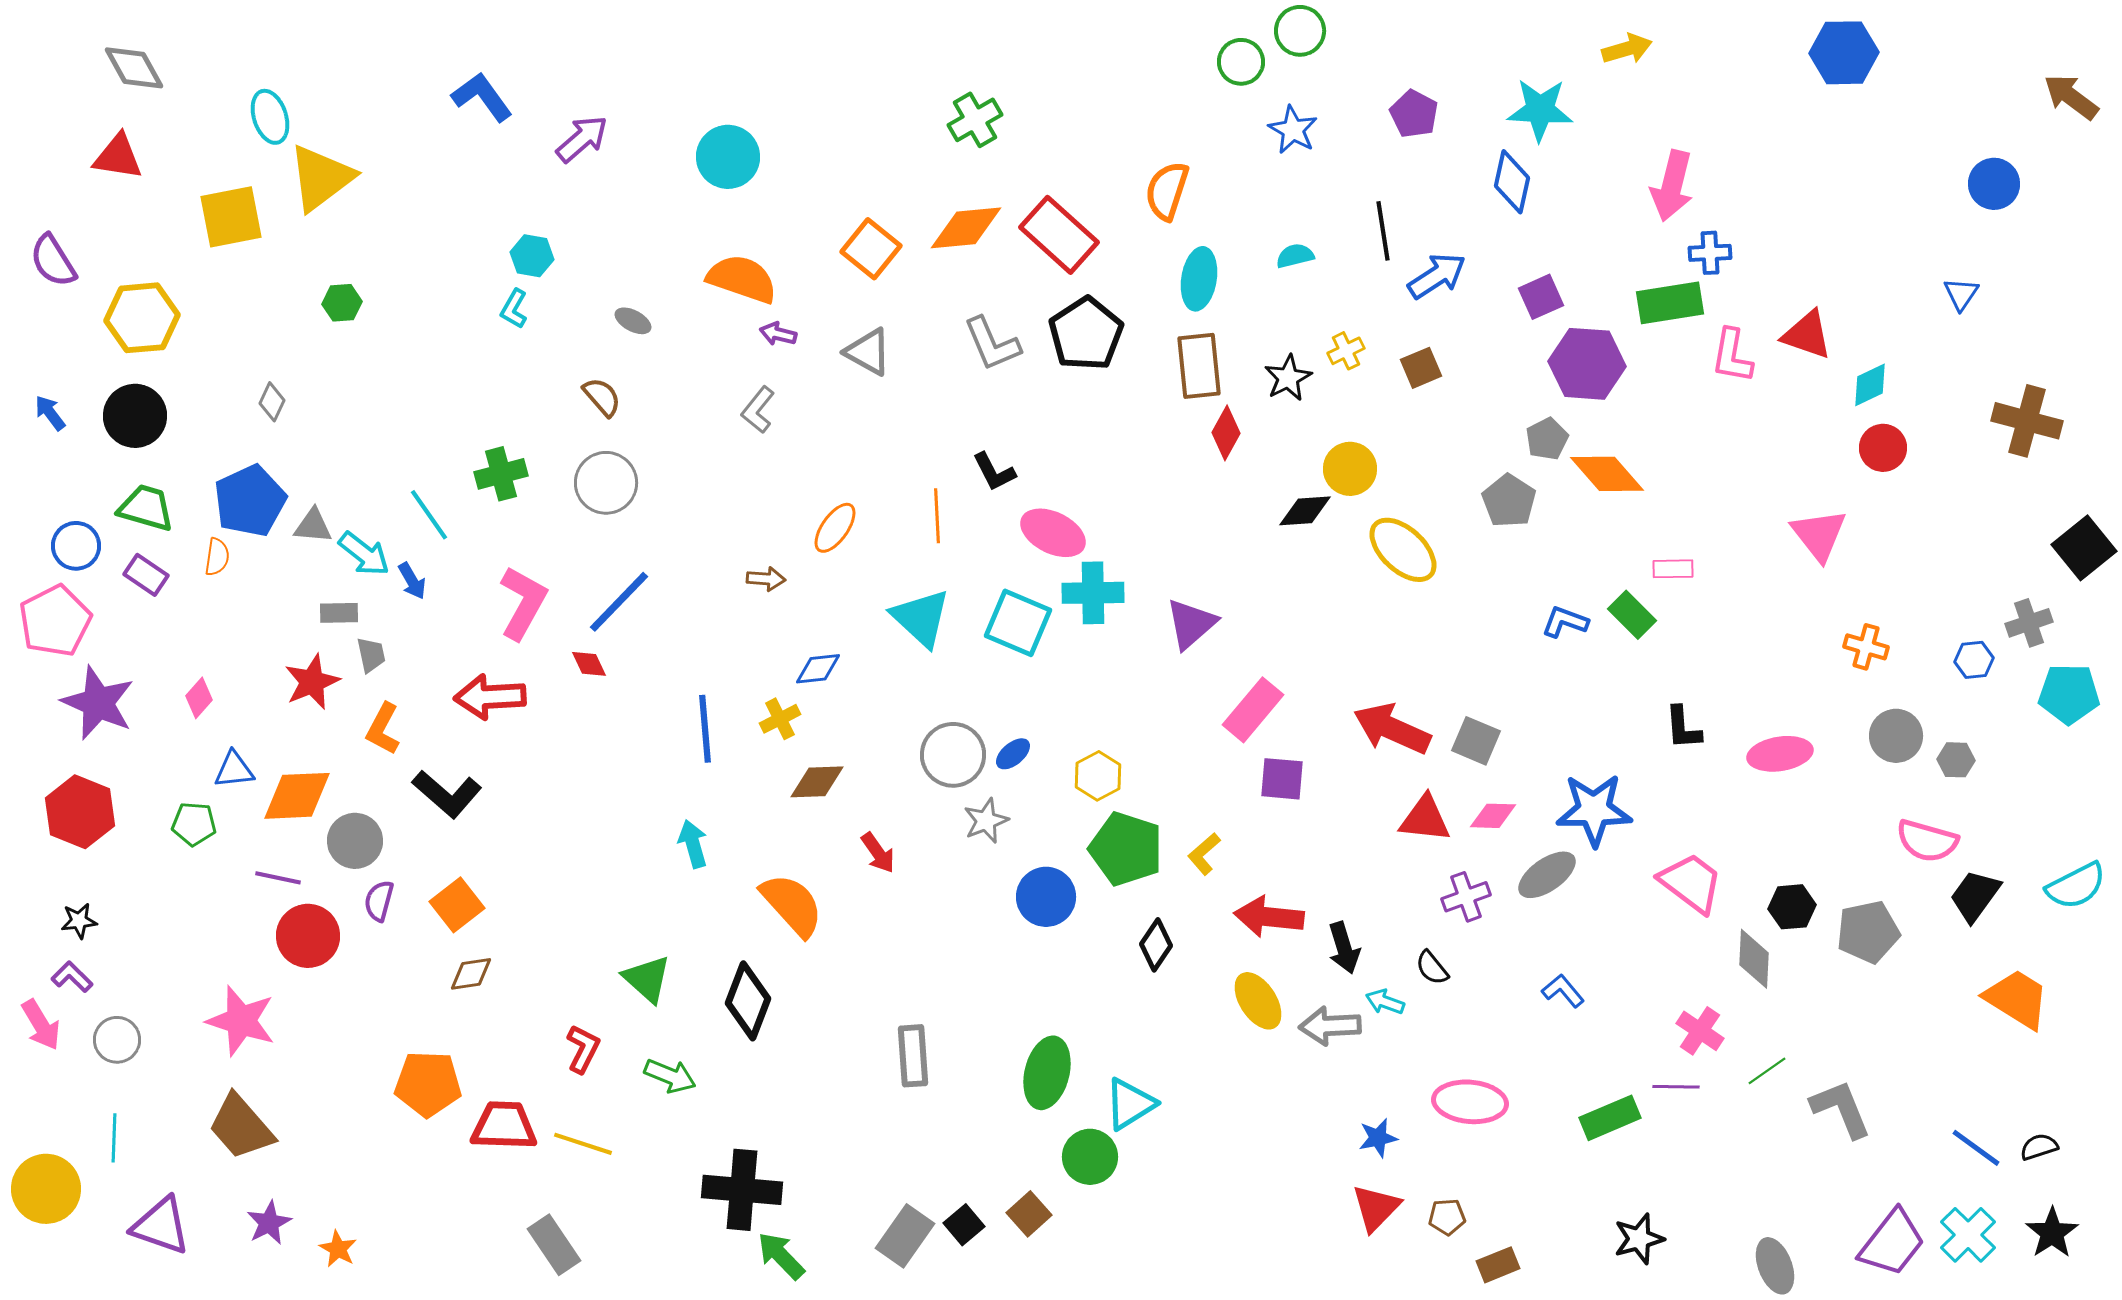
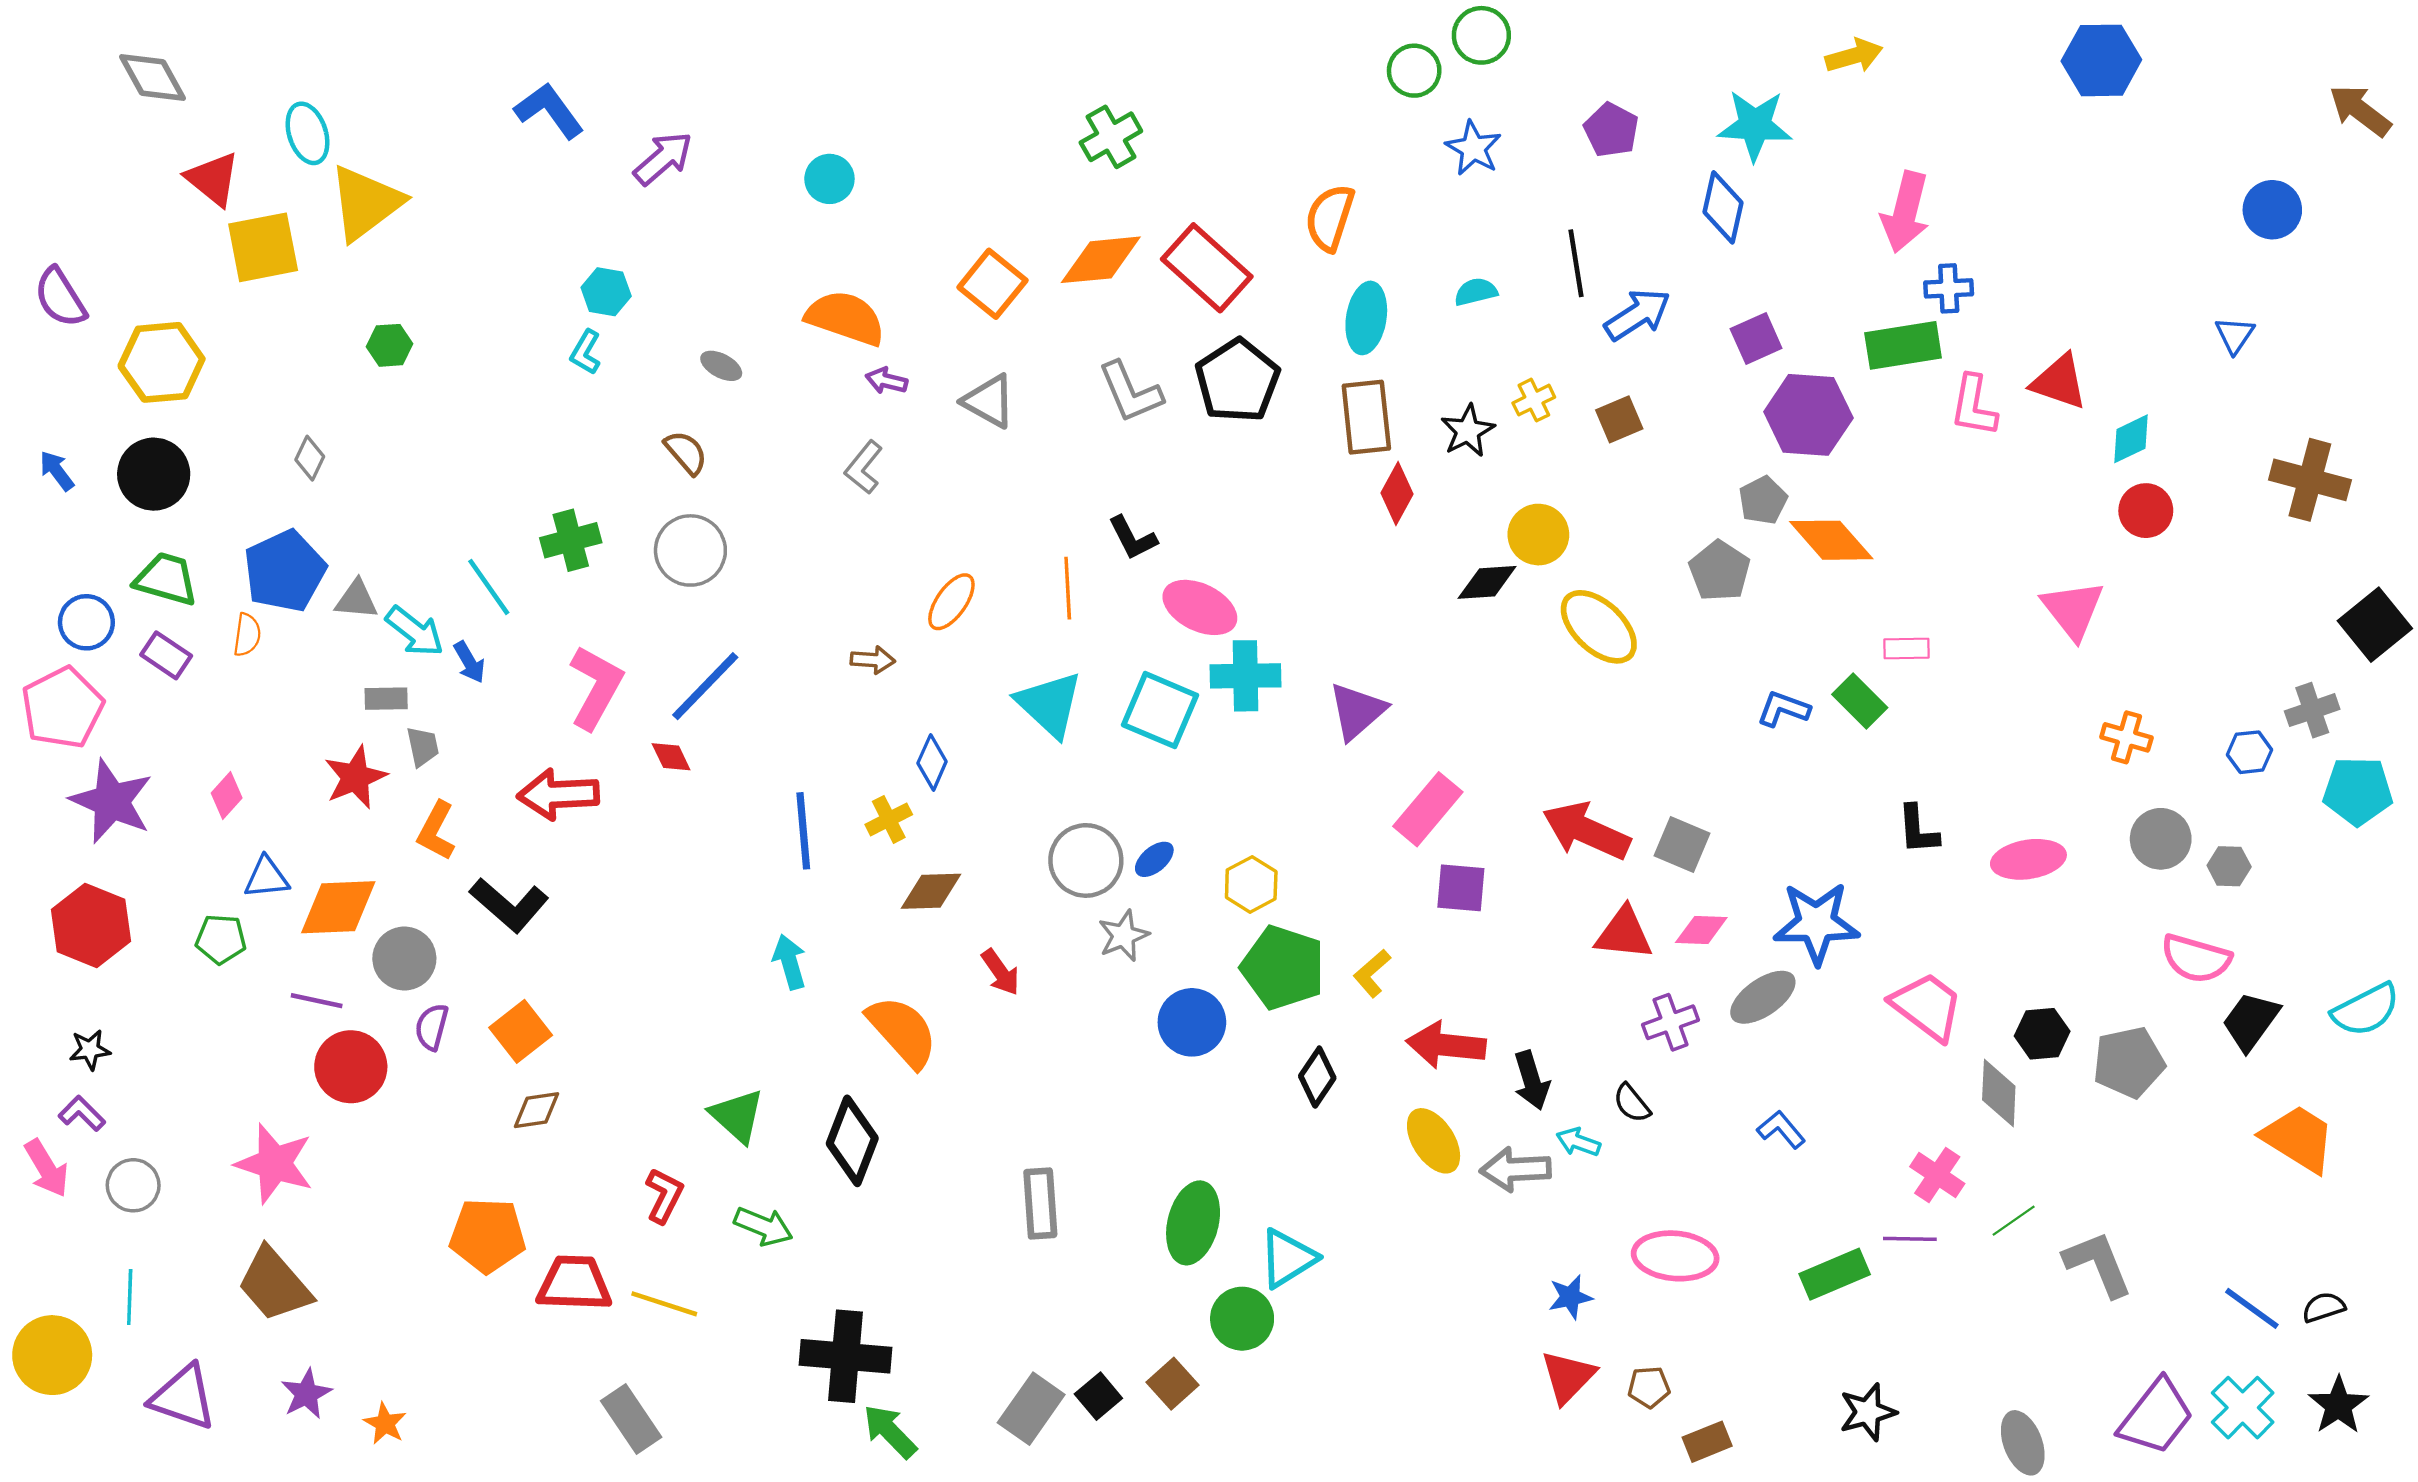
red triangle: (118, 157) -> (213, 179), moved, turned 30
cyan circle: (728, 157) -> (829, 179), size x0.7
blue diamond: (818, 669) -> (932, 762), turned -60

